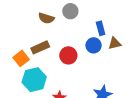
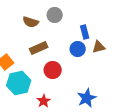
brown rectangle: (40, 47) -> (39, 48), moved
red circle: (68, 55) -> (53, 70), moved

